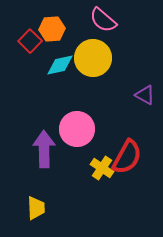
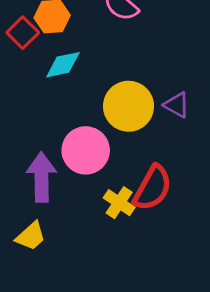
yellow circle: (93, 58) -> (129, 106), moved
yellow trapezoid: (36, 208) -> (31, 236), moved, turned 50

